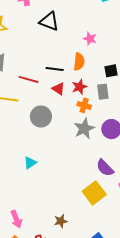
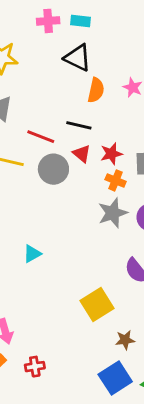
orange semicircle: (79, 62) -> (96, 90), moved
gray circle: (41, 116) -> (53, 169), moved
yellow square: (94, 193) -> (97, 305), moved
brown star: (61, 221) -> (125, 340), moved

